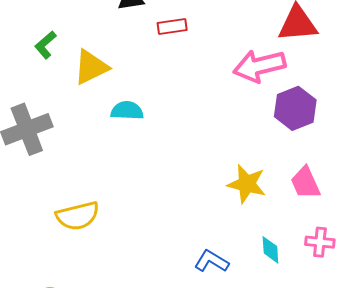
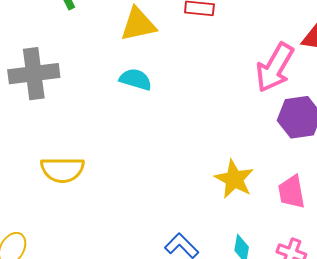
pink arrow: (259, 66) -> (275, 68), turned -60
yellow triangle: (91, 67) -> (138, 24), moved

